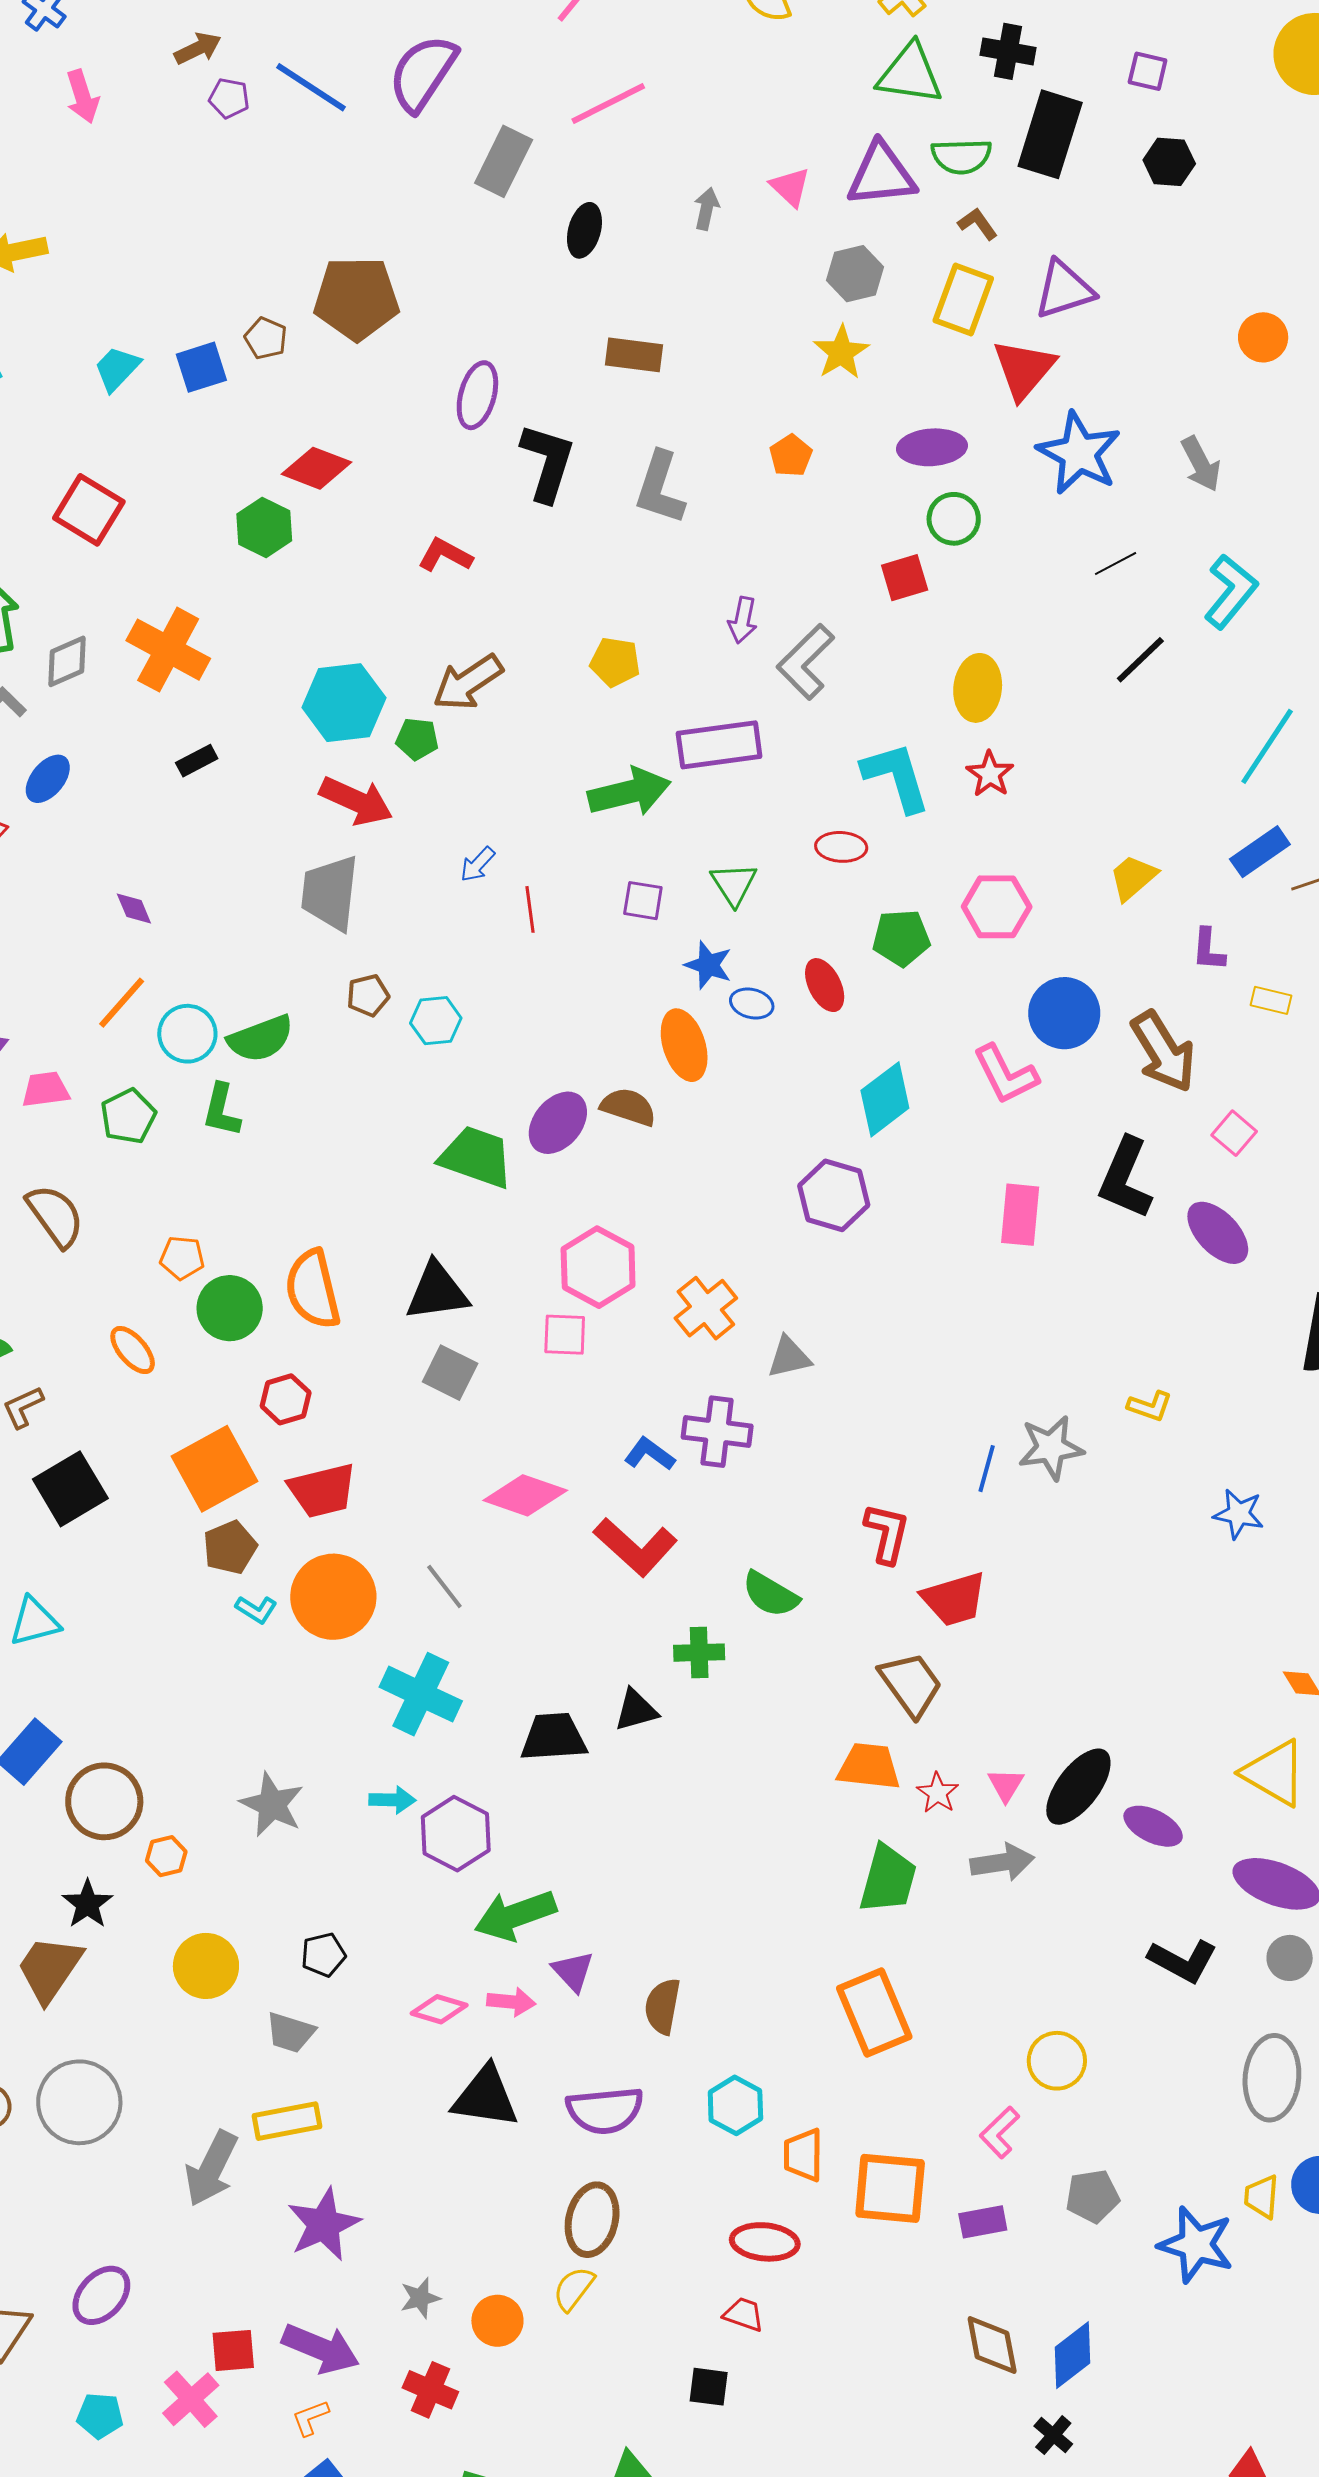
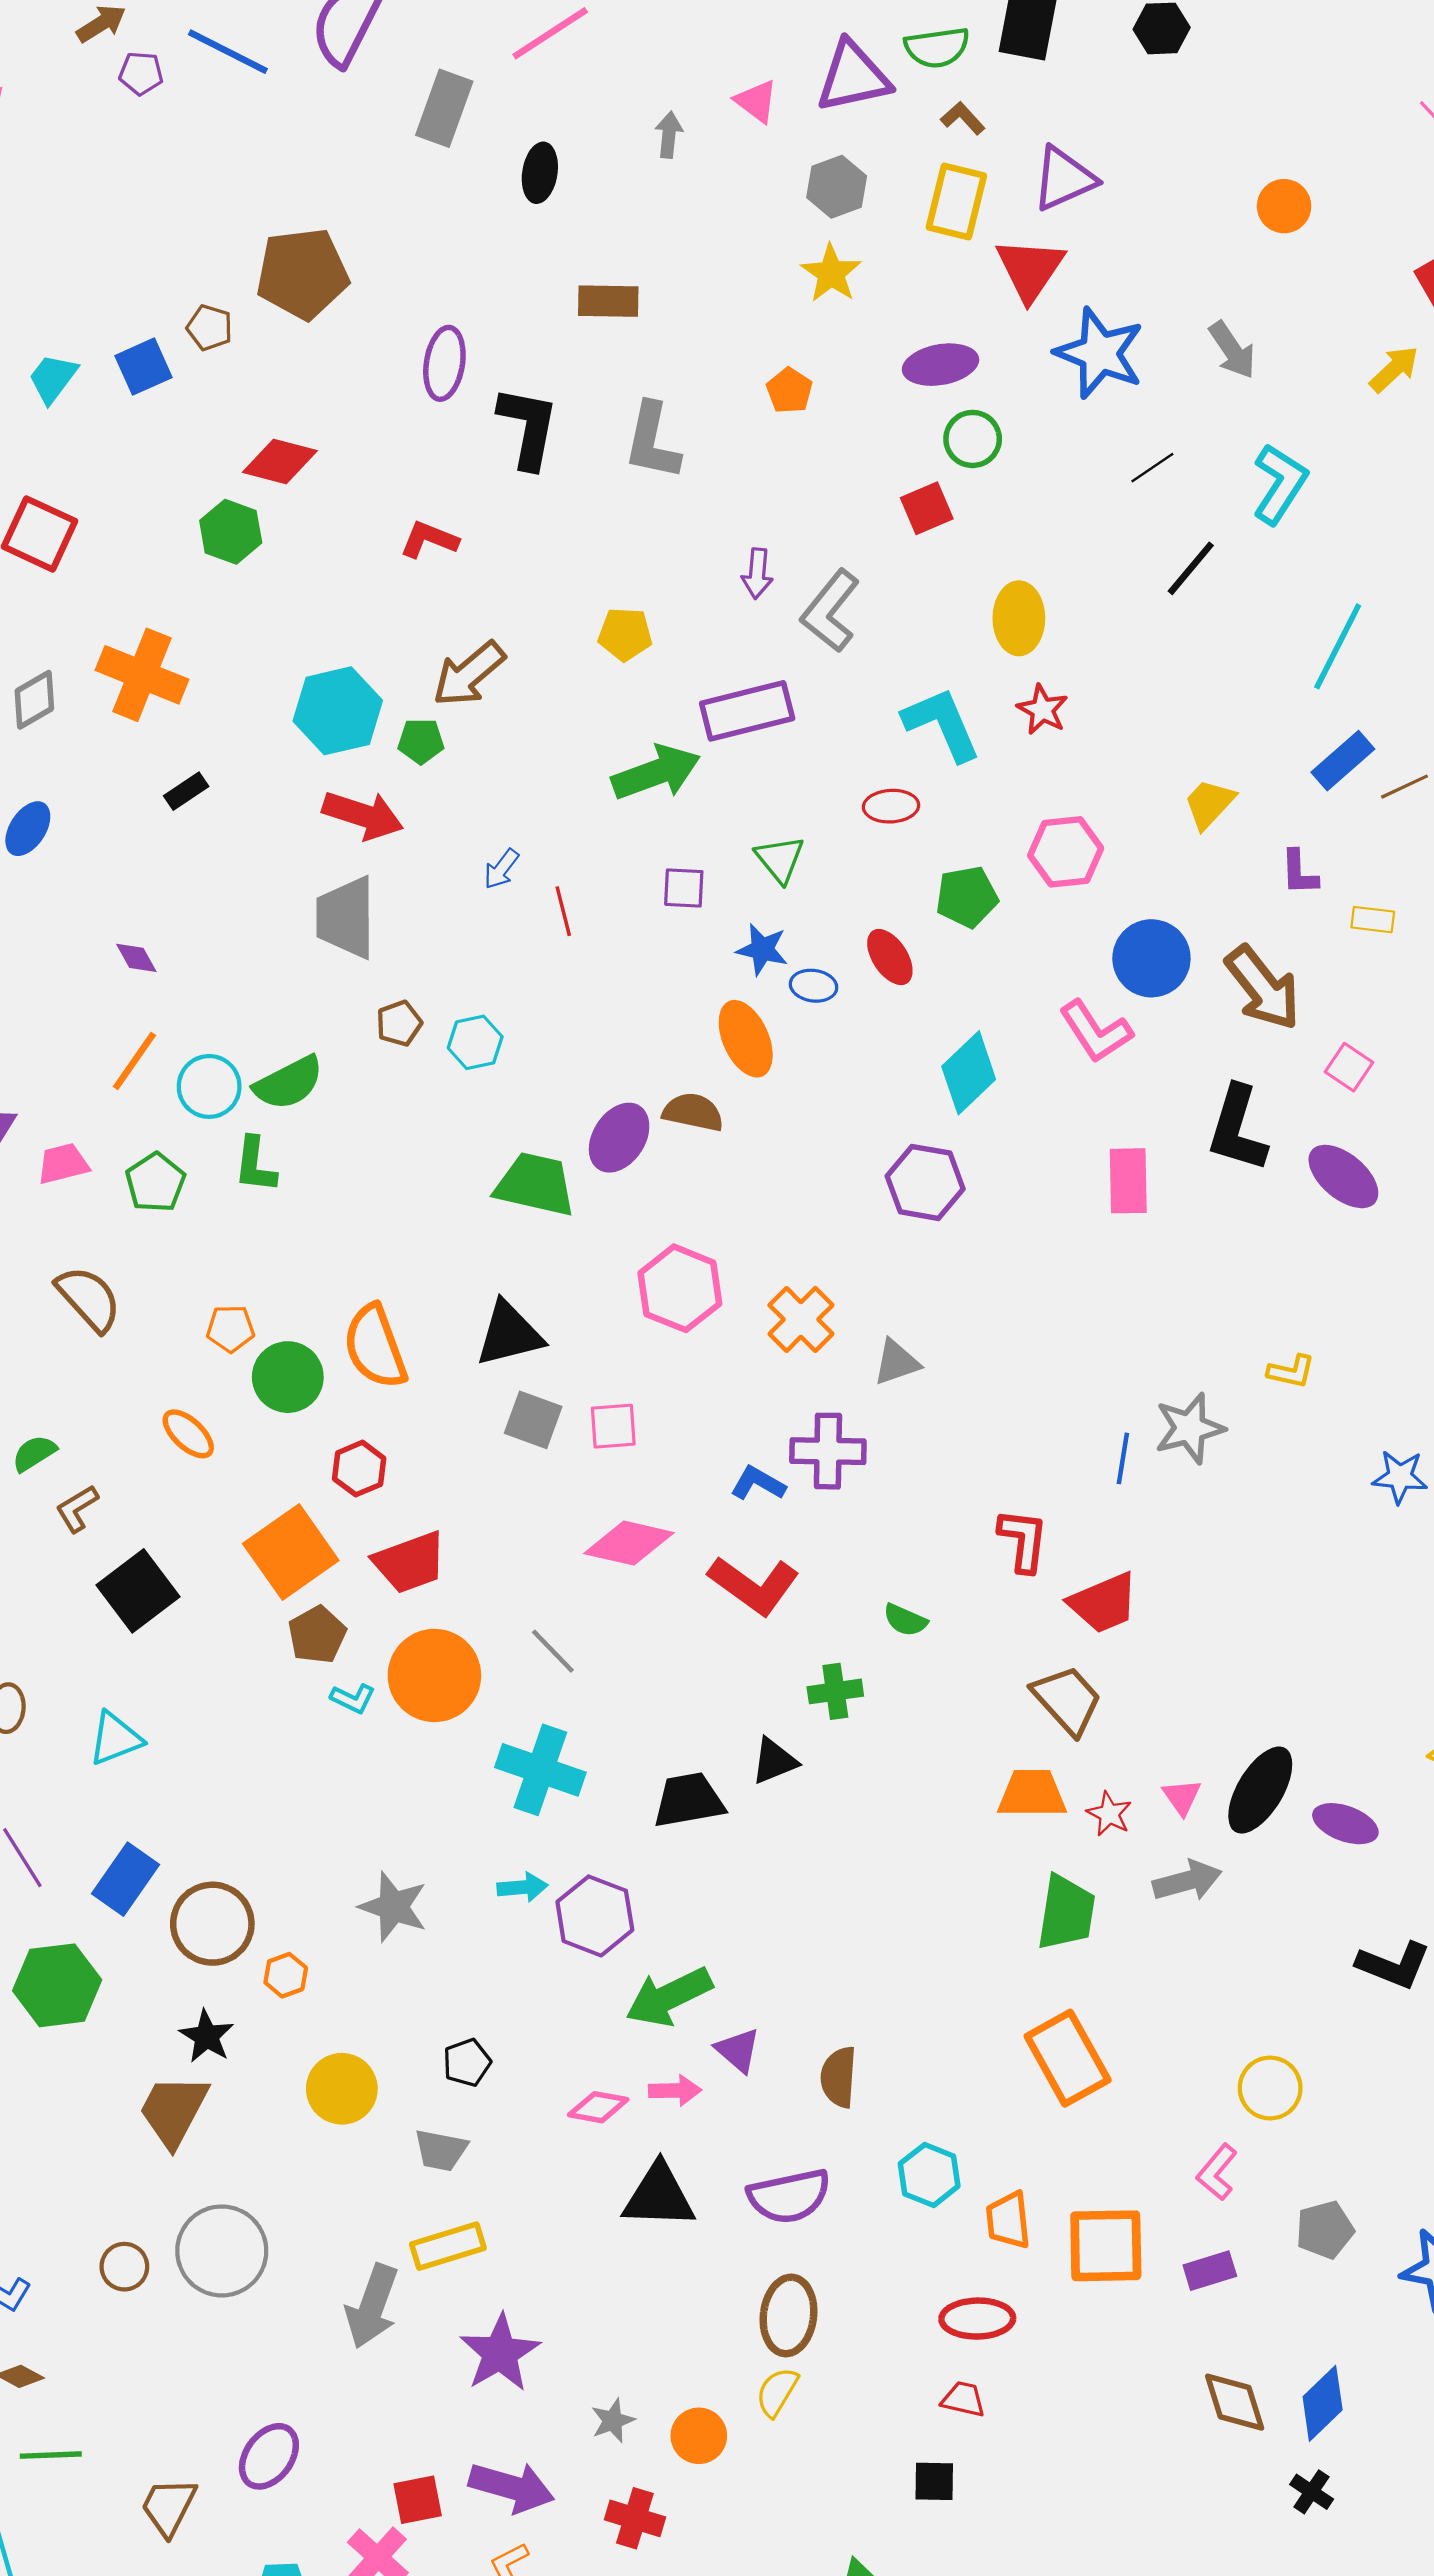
pink square: (565, 1335) -> (613, 1426), moved
green semicircle: (770, 1594) -> (905, 1620), size x0.7

